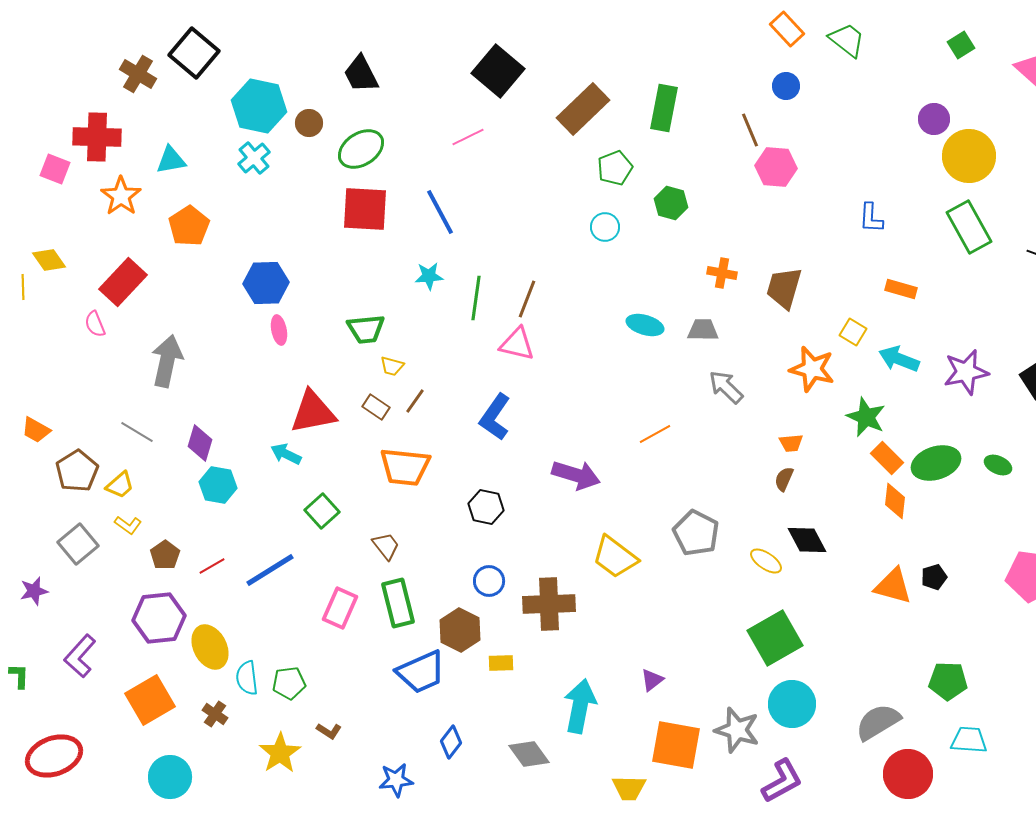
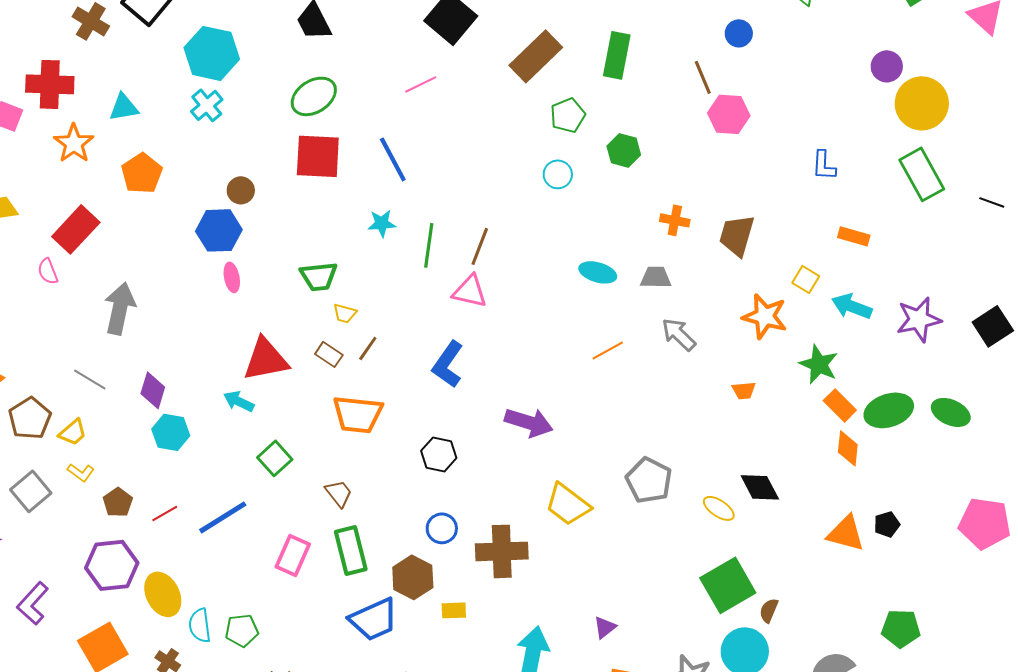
brown circle: (309, 123) -> (241, 190), moved
orange line: (655, 434) -> (608, 350), moved
green ellipse: (998, 465) -> (951, 412), size x1.4
brown semicircle: (784, 479) -> (769, 610), moved

